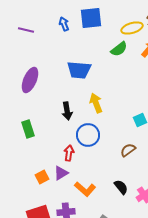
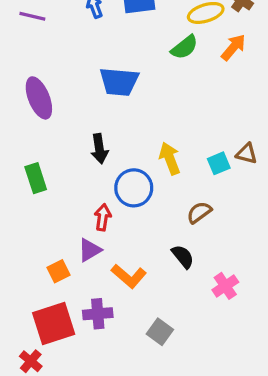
purple ellipse: (30, 80) -> (39, 98), turned -45
yellow arrow: (96, 103) -> (170, 158), moved
orange square: (42, 177) -> (59, 271), moved
black semicircle: (121, 187) -> (183, 257), moved

